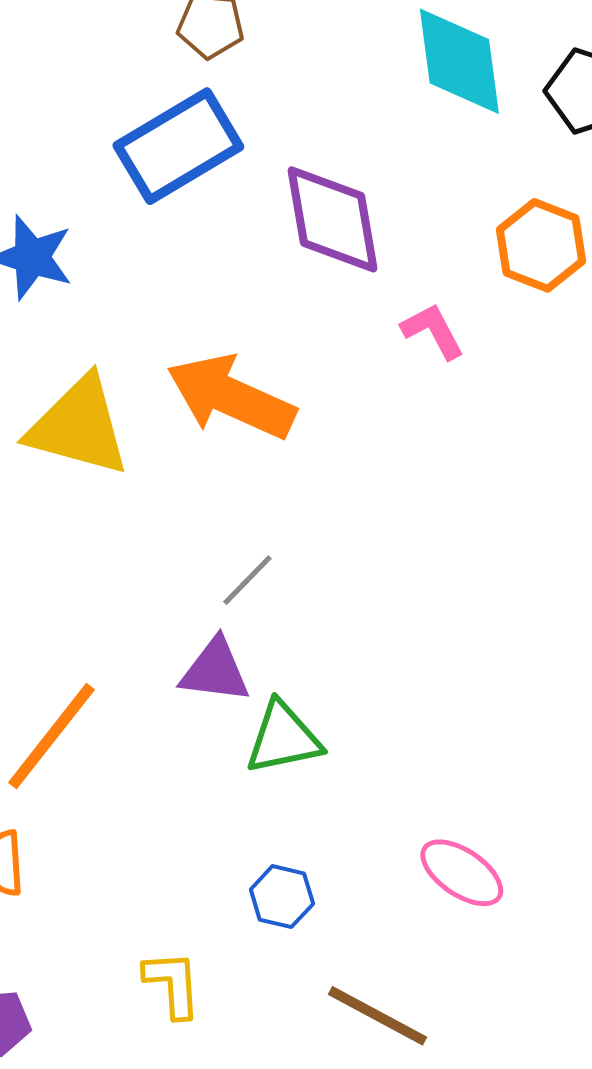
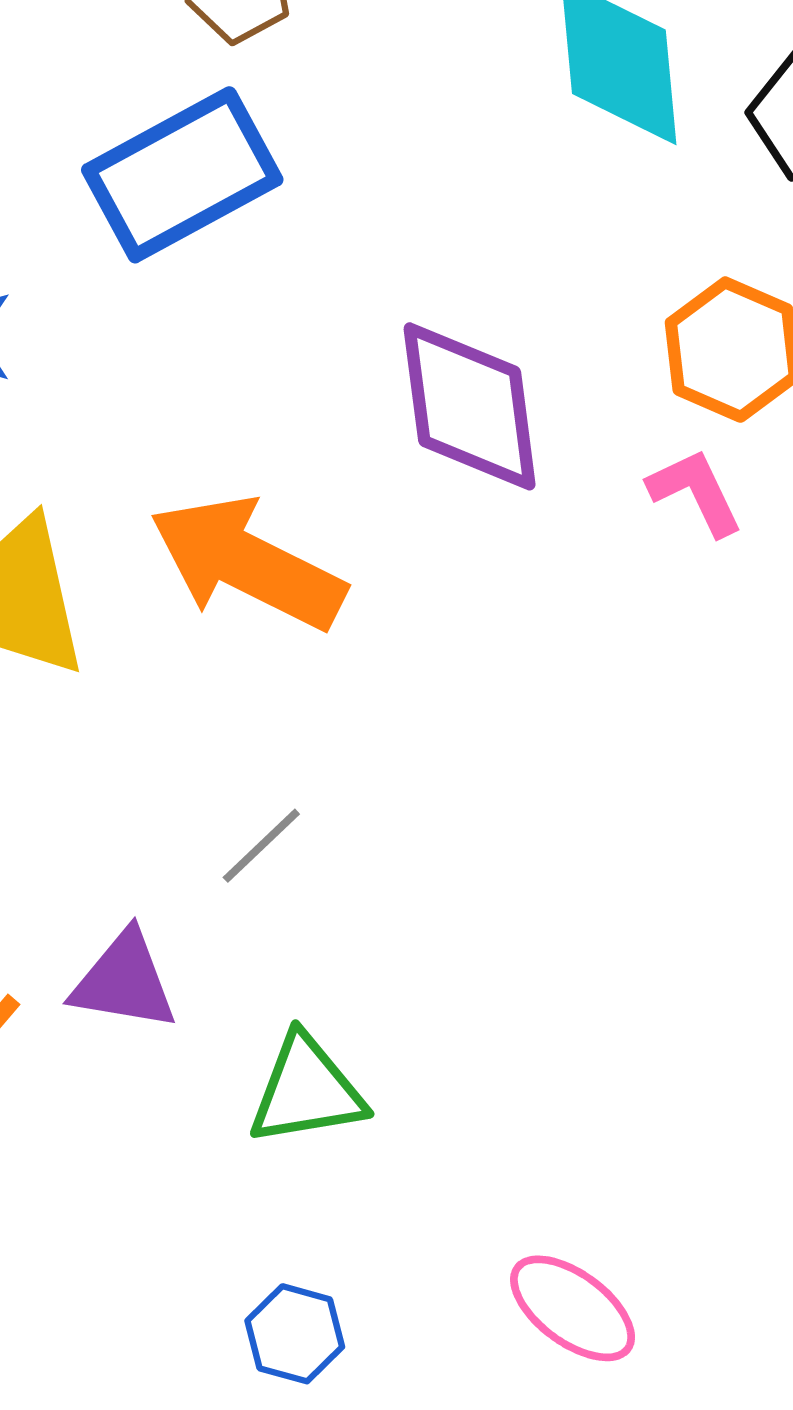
purple diamond: (332, 219) -> (470, 406), moved
pink L-shape: (433, 331) -> (696, 492), moved
purple triangle: (215, 671) -> (124, 981), moved

